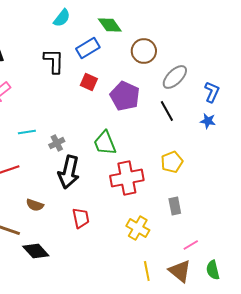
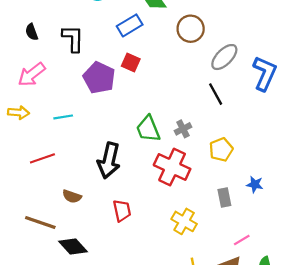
black L-shape: (54, 61) -> (73, 38), moved
blue L-shape: (212, 92) -> (265, 73), size x1.5
purple pentagon: (125, 96) -> (99, 78), moved
blue star: (208, 121) -> (255, 184), moved
gray cross: (57, 143) -> (183, 129), moved
red cross: (127, 178) -> (172, 167), turned 36

